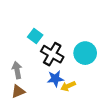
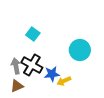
black cross: (52, 54) -> (32, 65), moved

